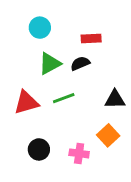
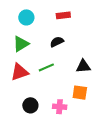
red rectangle: (91, 38) -> (63, 15), moved
green triangle: (50, 64) -> (21, 44), moved
orange square: (108, 135) -> (80, 93), turned -35

